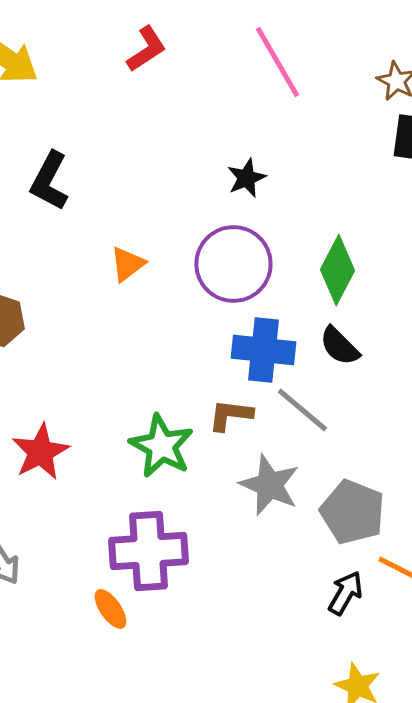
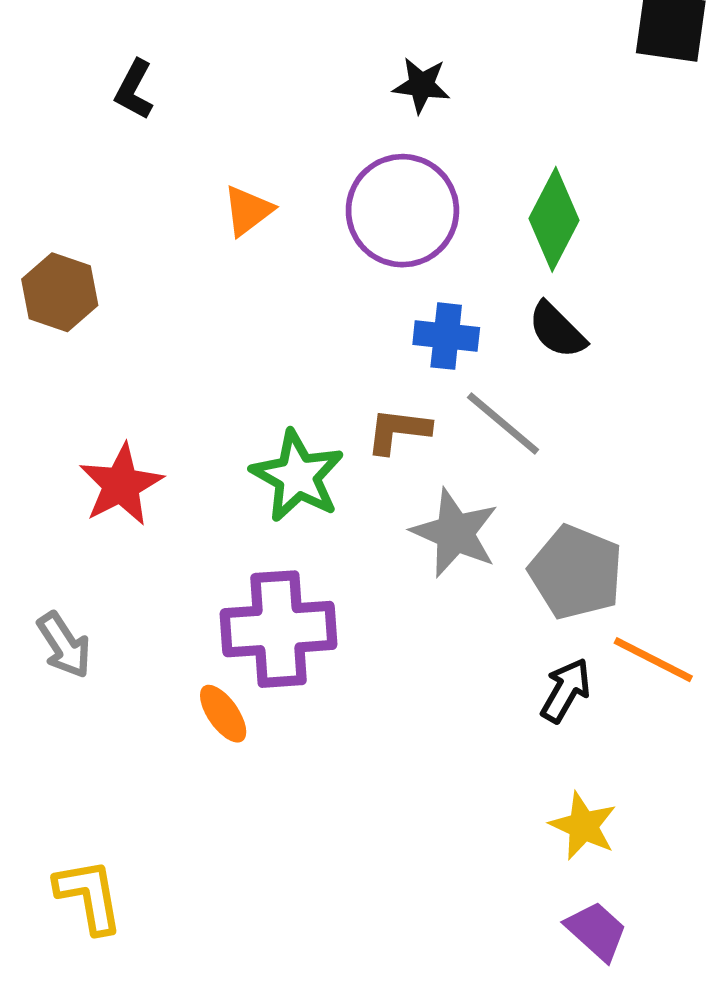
black star: (246, 178) -> (421, 85), turned 30
black L-shape: (49, 181) -> (134, 90), size x0.7
blue cross: (263, 350) -> (446, 336), size x0.7

